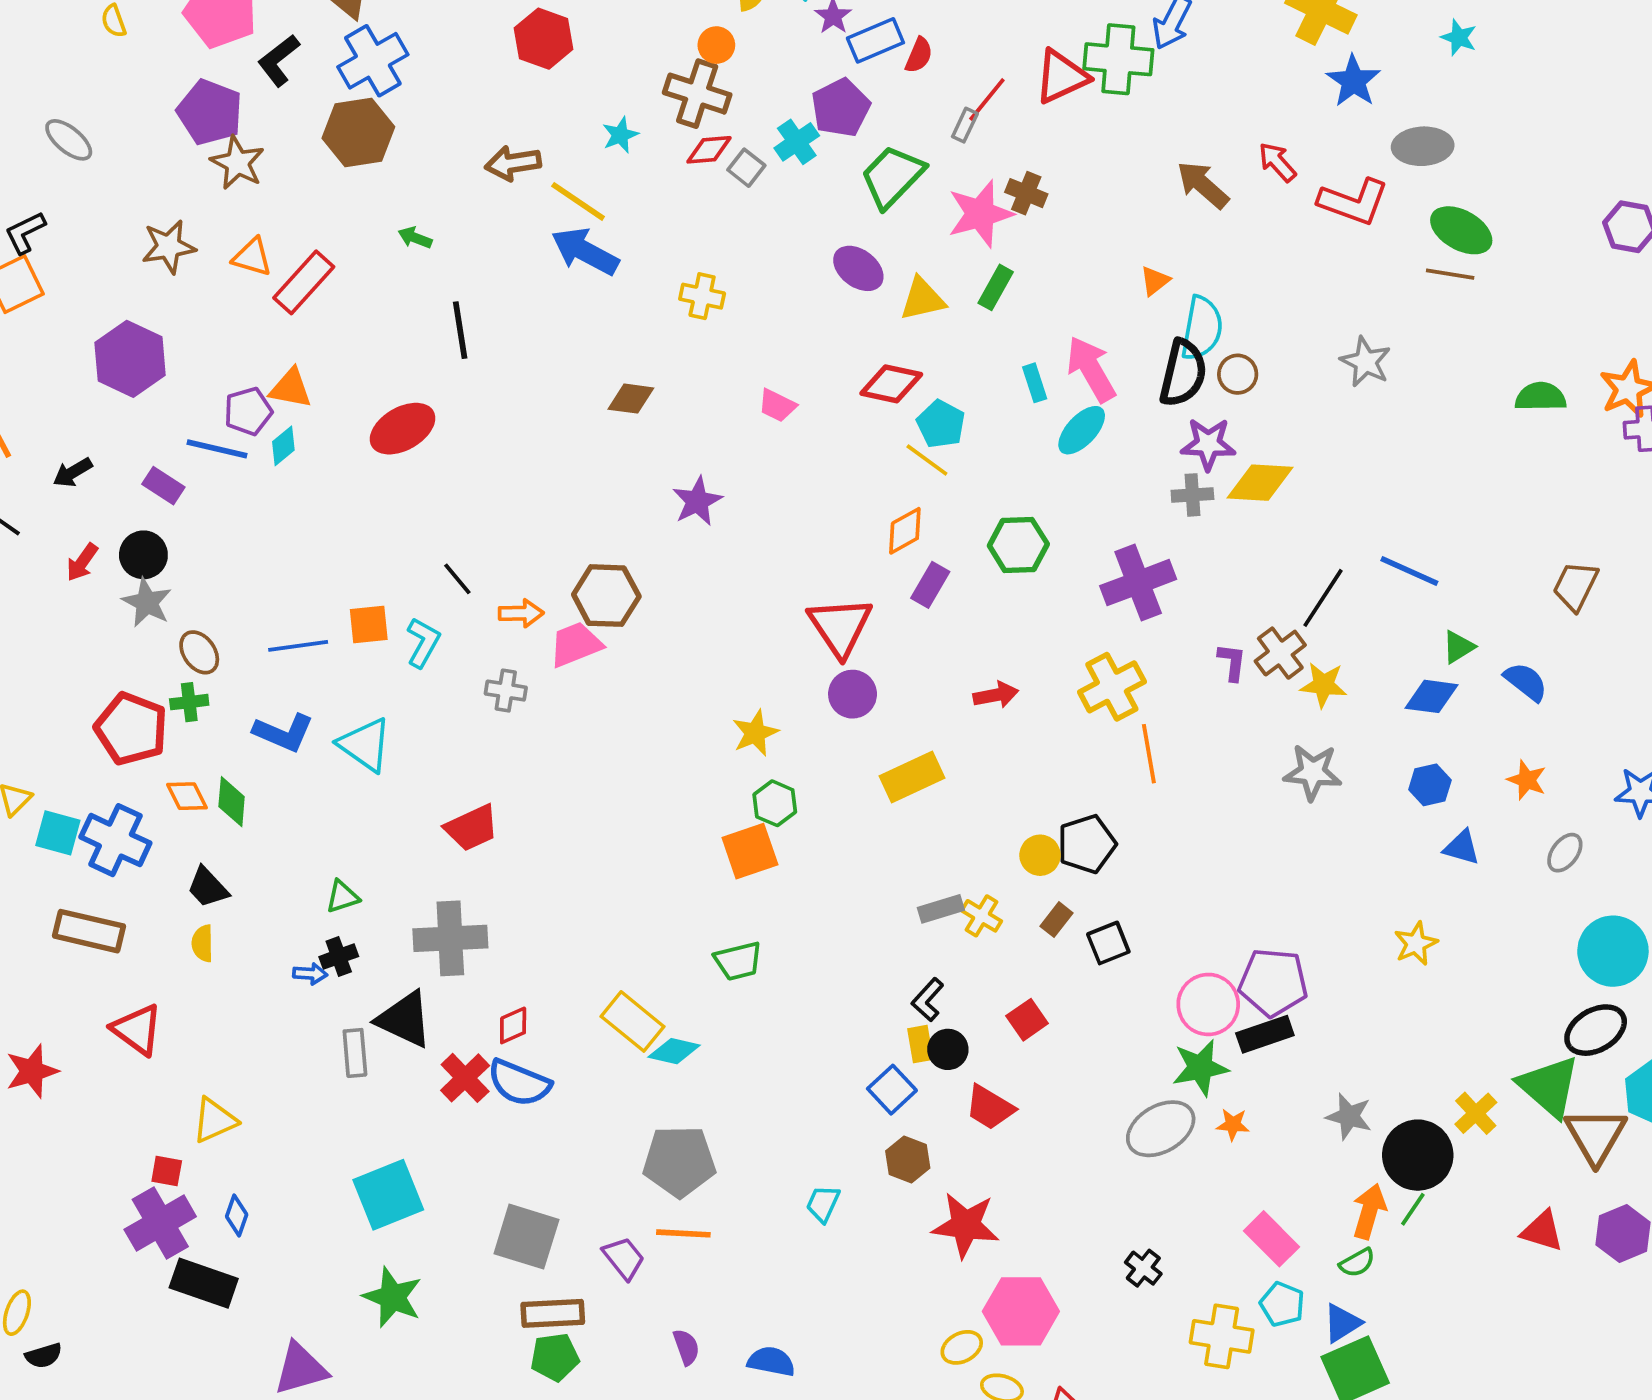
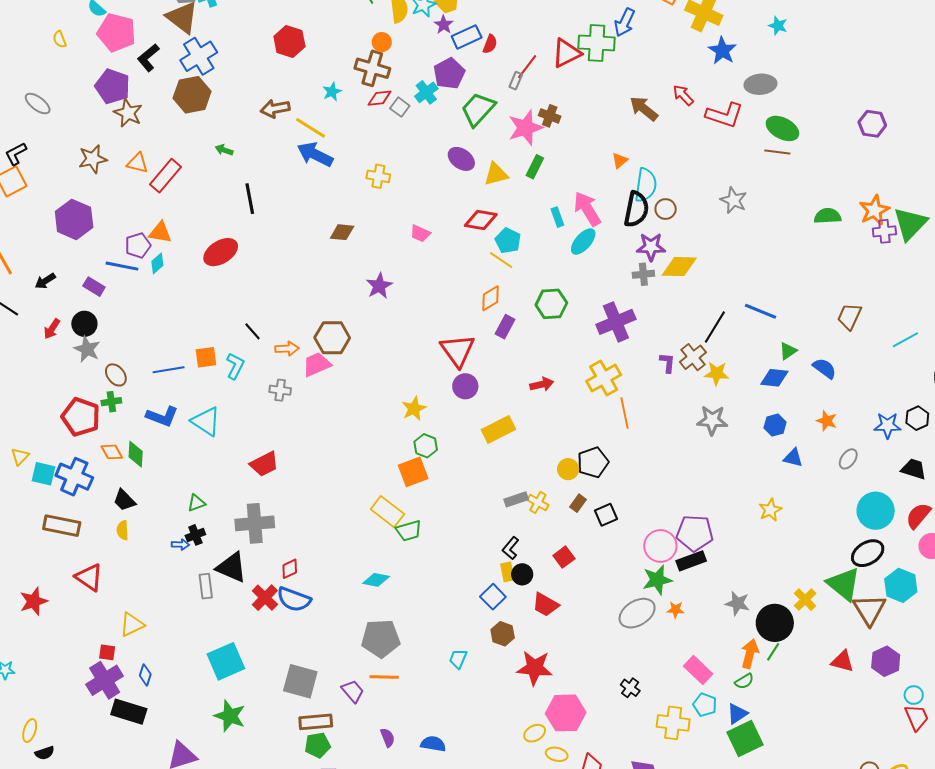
yellow rectangle: (632, 1021) -> (387, 512), moved

